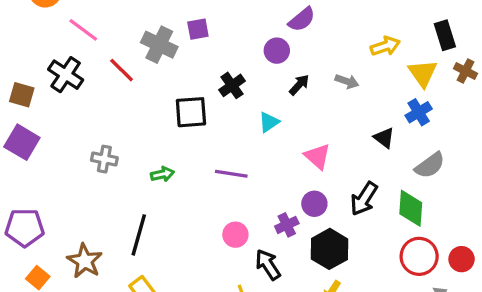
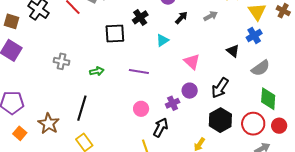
gray arrow: (347, 81) -> (211, 16), turned -48
green diamond: (411, 208) -> (268, 99), moved
black hexagon: (330, 249) -> (220, 120), moved
black arrow: (268, 265) -> (161, 127), turned 60

